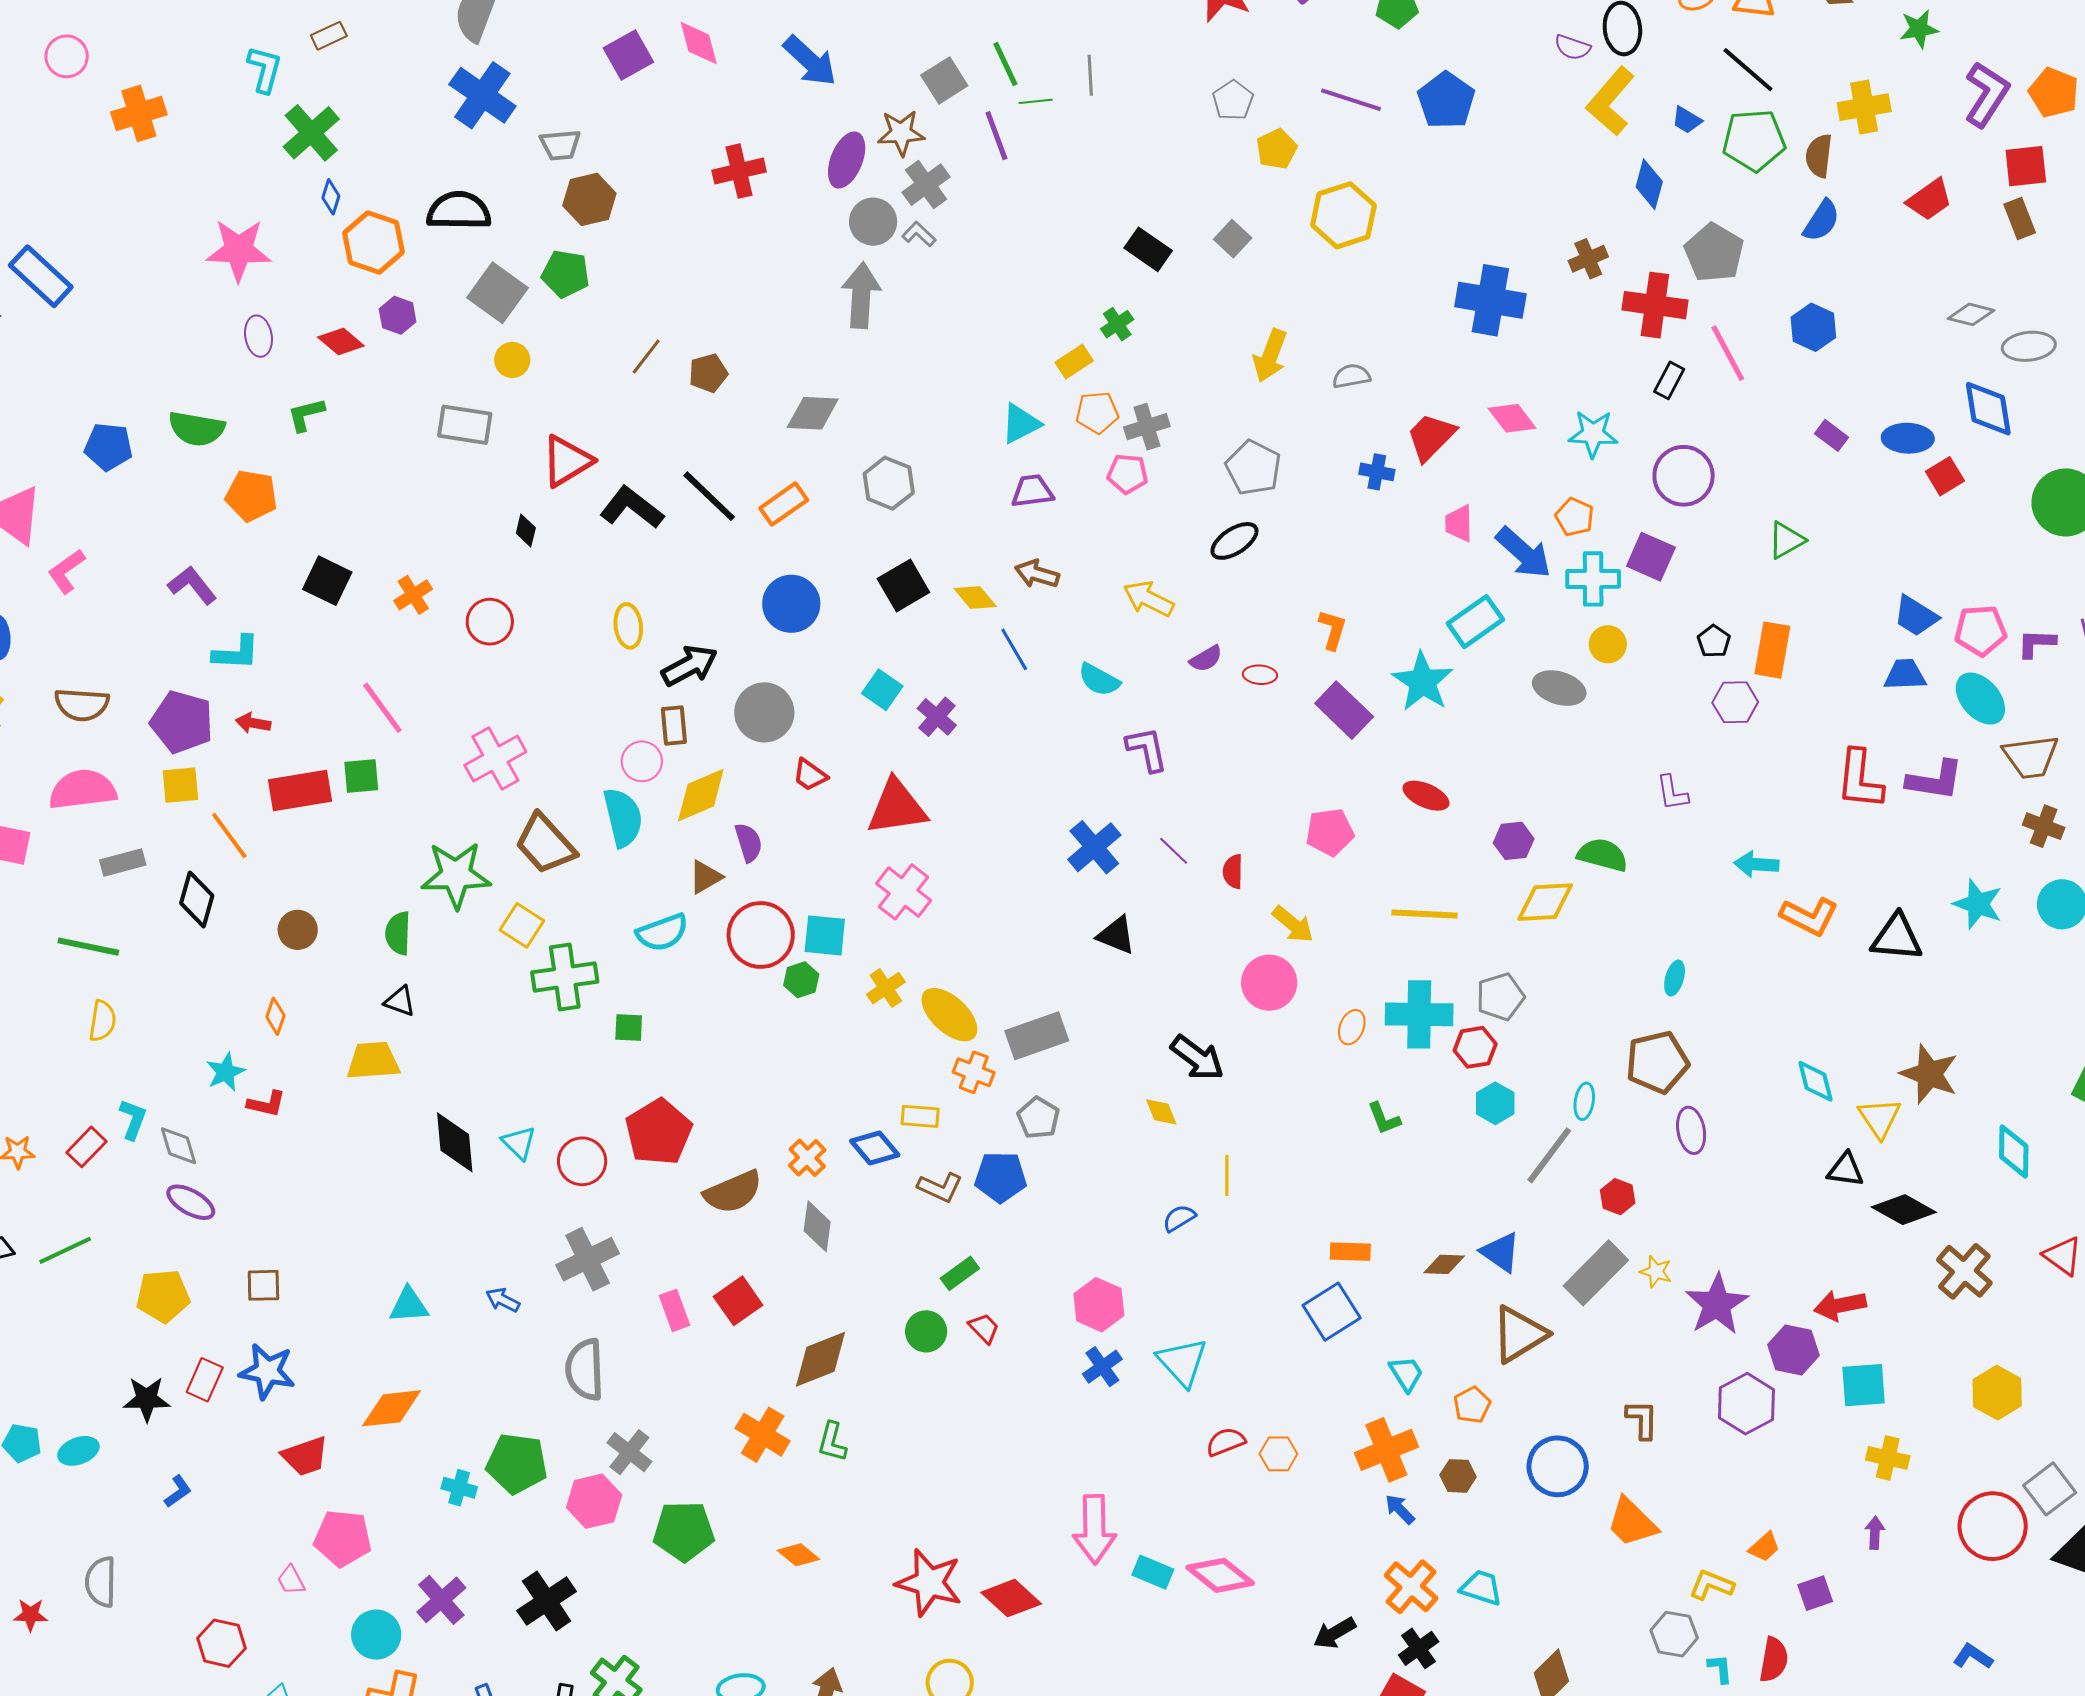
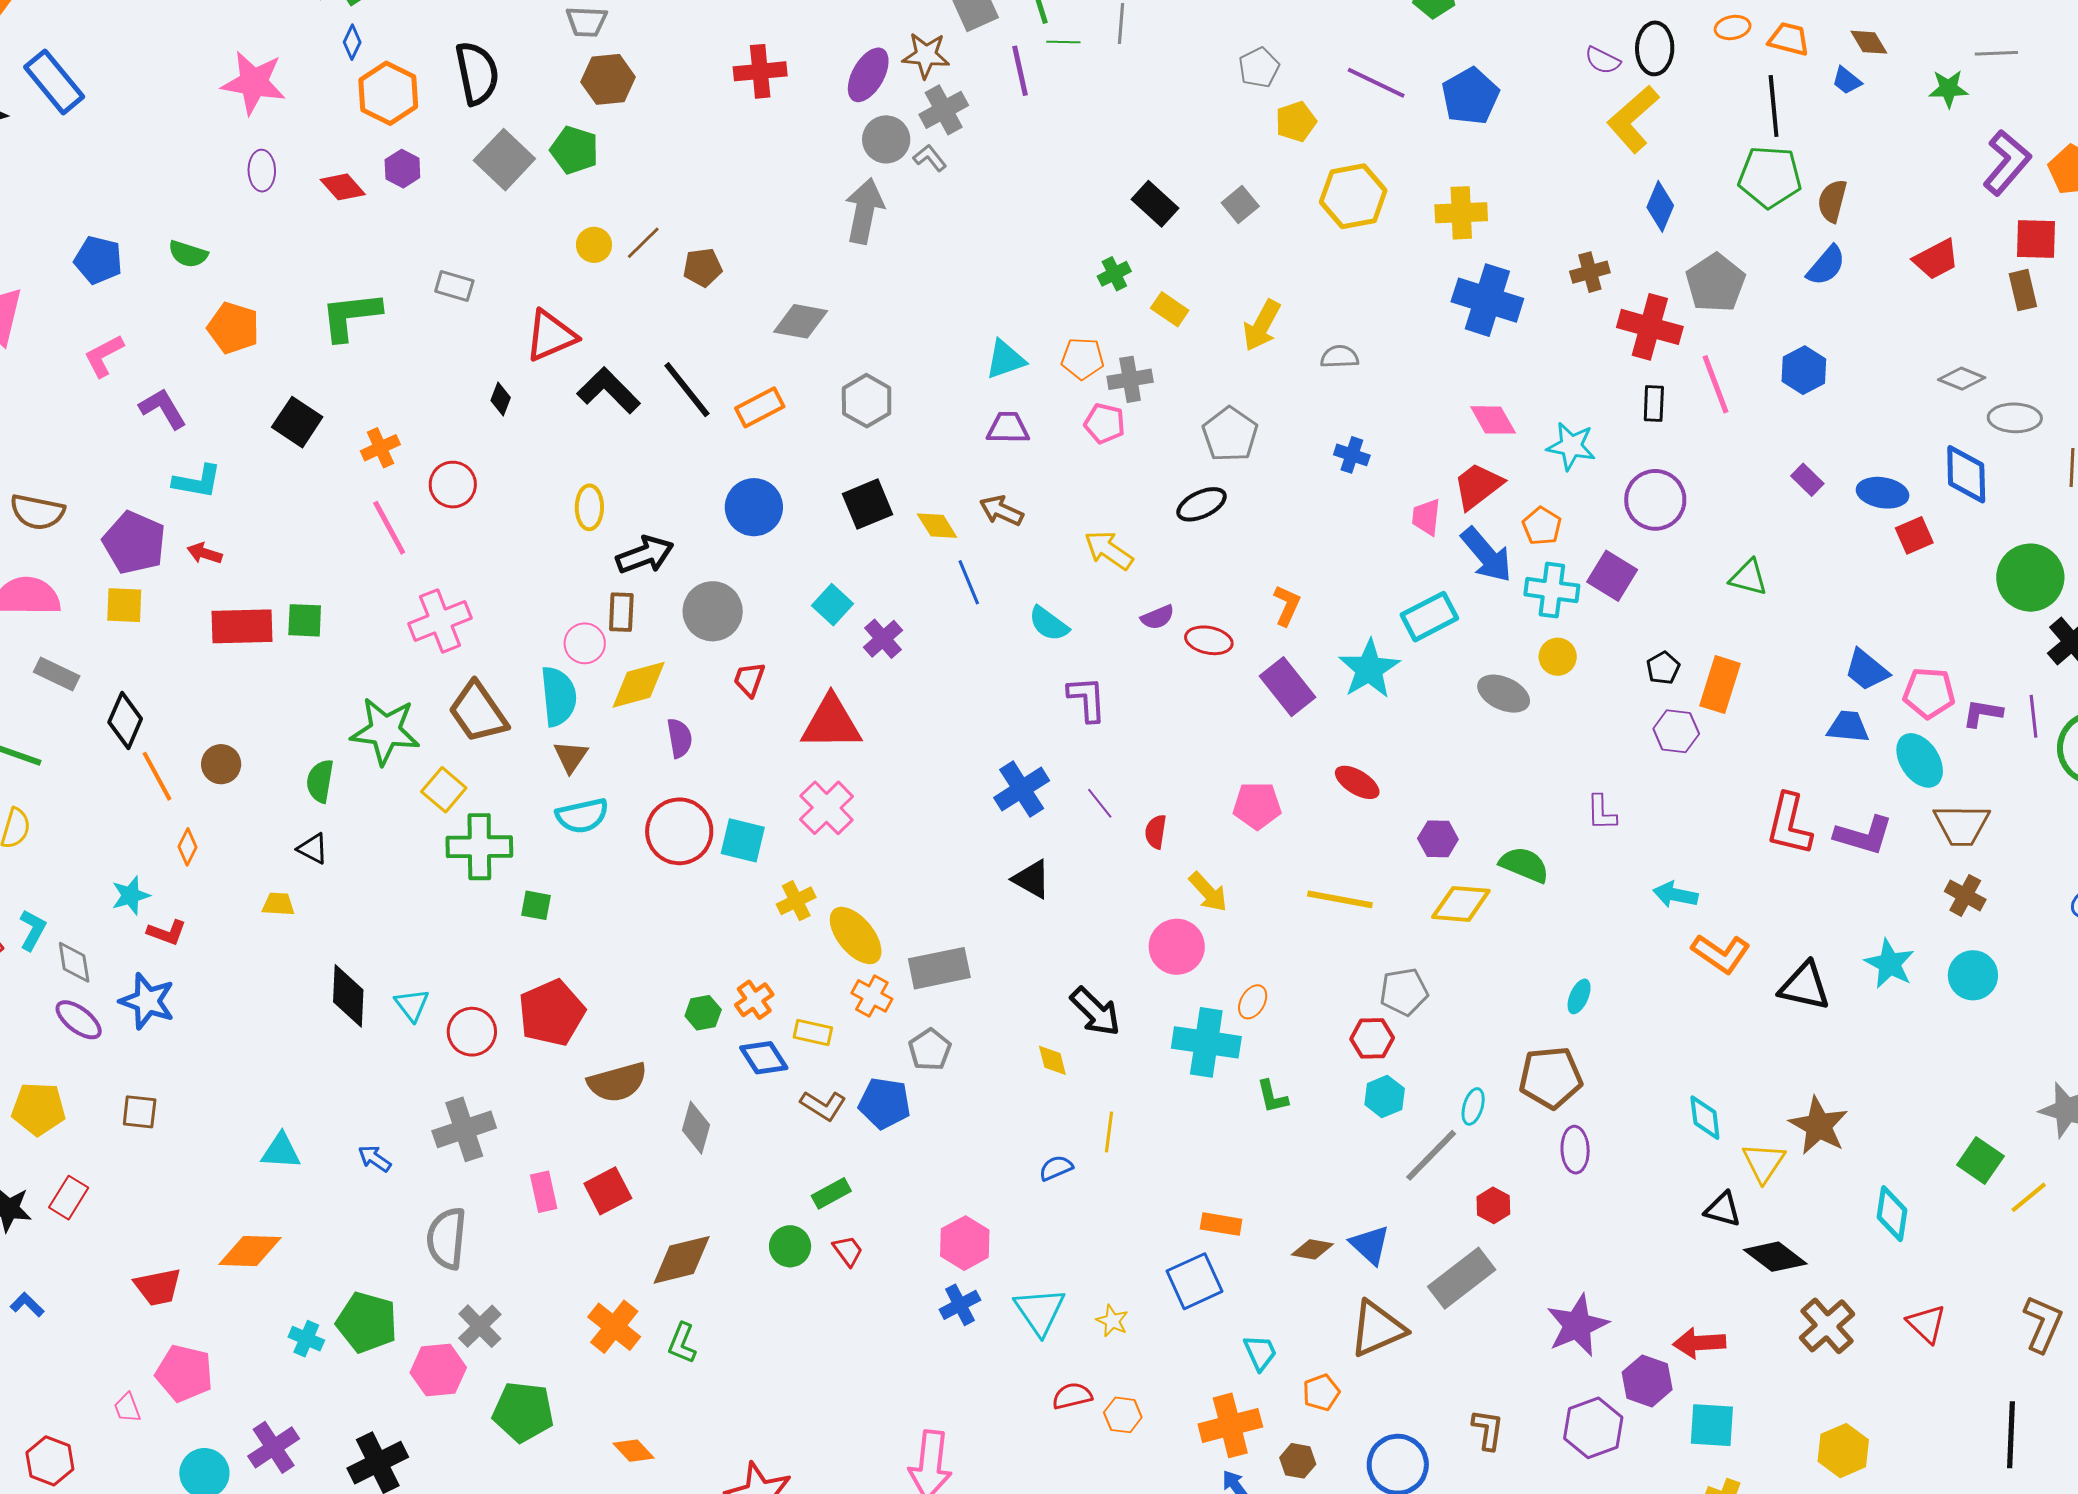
black line: (1748, 70) -> (1774, 106), turned 36
yellow cross: (1864, 107) -> (1461, 213), moved
blue trapezoid: (1687, 120) -> (1847, 81), moved
black semicircle: (459, 211) -> (477, 73), turned 70
yellow circle: (512, 360) -> (594, 245), moved
yellow rectangle: (1074, 362) -> (1170, 309), moved, turned 60
black rectangle: (1669, 380) -> (1654, 403), turned -33
green L-shape: (306, 415) -> (351, 316), moved, size x1.6
gray rectangle: (465, 425) -> (454, 286), size x0.7
green semicircle: (197, 429) -> (188, 254), size x0.7
red trapezoid: (1431, 437) -> (1478, 486), moved
green triangle: (1786, 540) -> (1748, 577), turned 36
pink L-shape: (66, 571) -> (104, 356), moved
red ellipse: (1260, 675) -> (1209, 640), size x1.4
pink line: (382, 708) -> (389, 528), moved
red trapezoid: (810, 775) -> (749, 679), turned 66
orange line: (229, 836) -> (157, 776), moved
gray rectangle: (123, 862) -> (57, 674), turned 33
brown triangle: (705, 877) -> (571, 757), moved, turned -33
green hexagon: (801, 980) -> (703, 1013), moved
cyan cross: (1419, 1014) -> (1206, 1042), moved
yellow trapezoid: (373, 1061) -> (278, 904), size x0.6
orange cross: (807, 1158) -> (754, 1000), moved
yellow star: (1656, 1272) -> (1112, 1321), moved
blue star: (267, 1371) -> (147, 1001), moved
blue L-shape: (178, 1491) -> (27, 1305), turned -108

